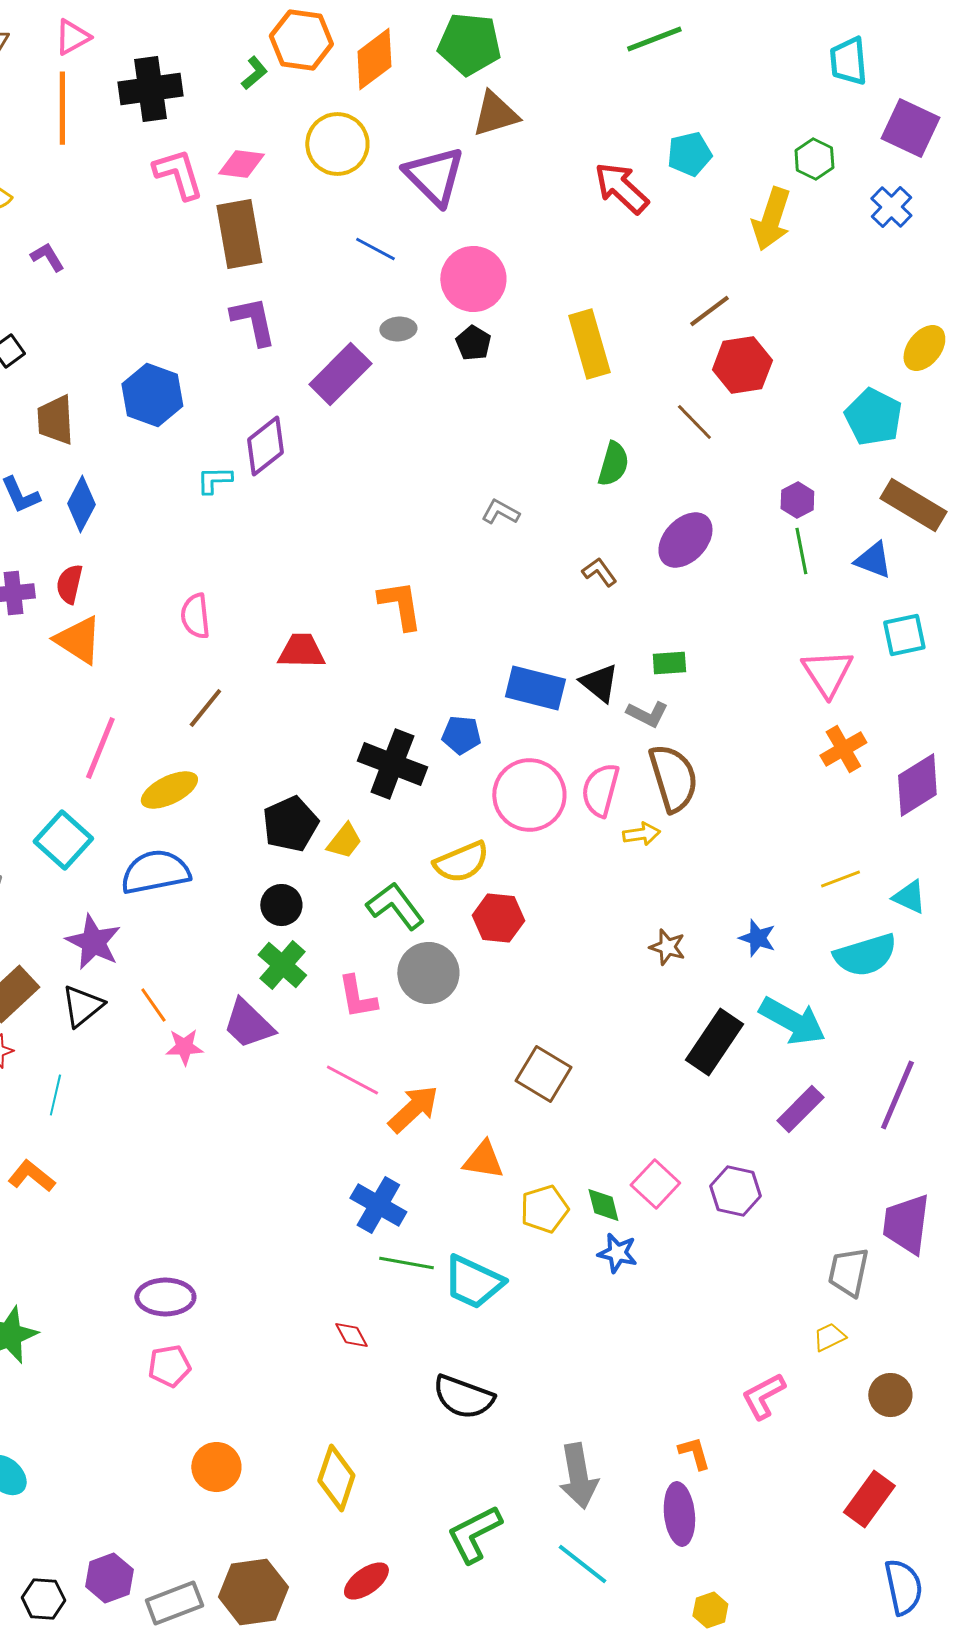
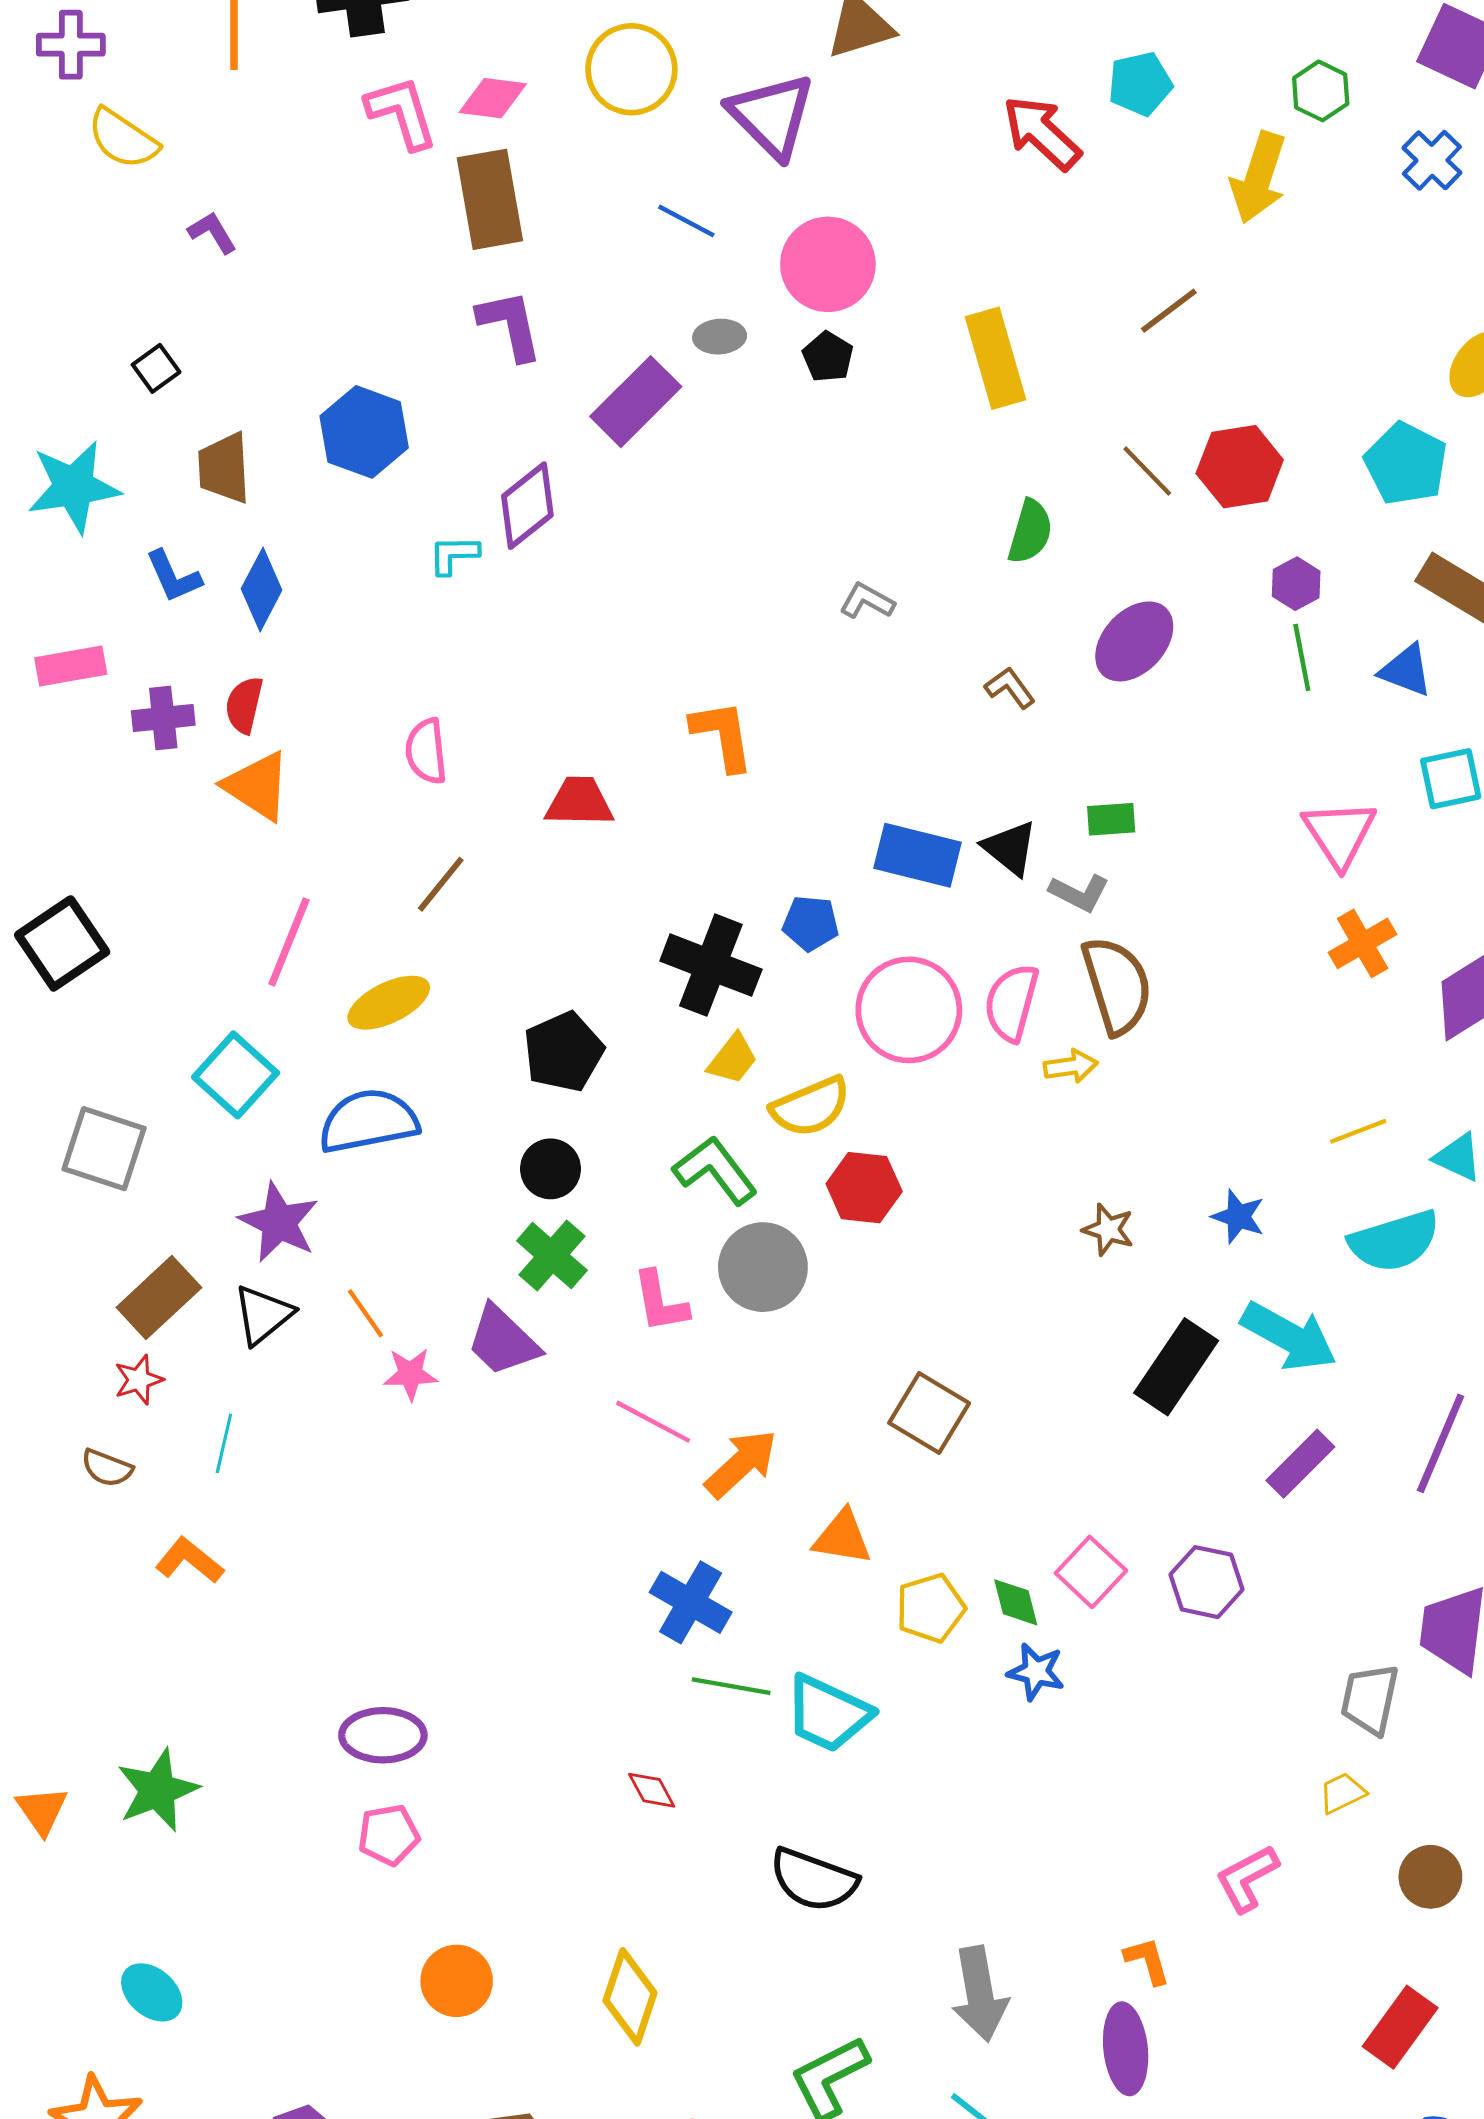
red hexagon: (742, 365) -> (1240, 467), moved
yellow trapezoid: (344, 841) -> (733, 1059), moved

